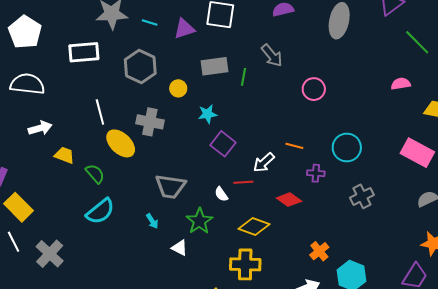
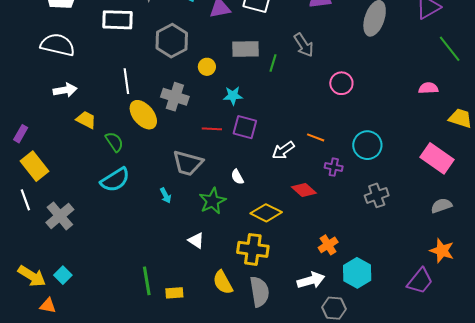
purple square: (223, 144) -> (245, 127), turned -30
red line: (243, 182) -> (212, 129), moved
white triangle: (180, 248) -> (196, 241), moved

